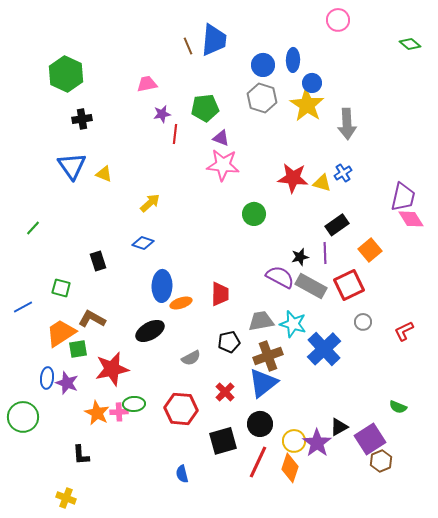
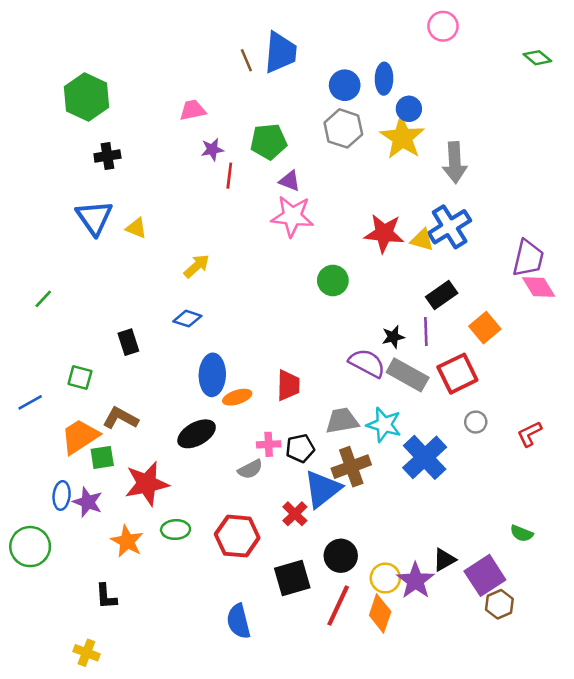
blue cross: (343, 173) -> (450, 227), size x1.8
blue triangle: (263, 383) -> (322, 489), moved
pink cross: (119, 412) -> (269, 444), moved
blue semicircle: (182, 474) -> (239, 621), size x1.5

